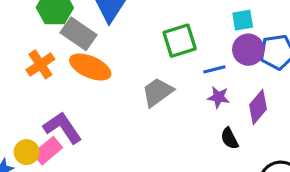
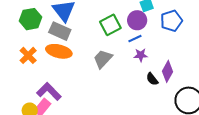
gray rectangle: (79, 34) -> (60, 31), moved
purple circle: (248, 50) -> (137, 20), moved
purple diamond: (258, 107) -> (167, 71), moved

